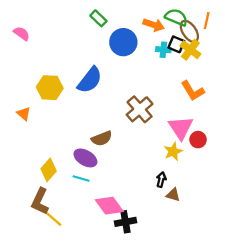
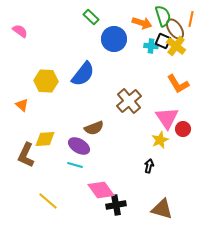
green semicircle: (176, 17) -> (163, 16), turned 50
yellow diamond: (49, 170) -> (45, 139), moved, turned 45
brown triangle: (173, 195) -> (162, 209), moved, size x1.6
brown L-shape: (40, 201) -> (26, 155), moved

